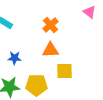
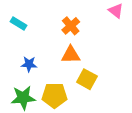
yellow square: (64, 71) -> (87, 79), turned 30

